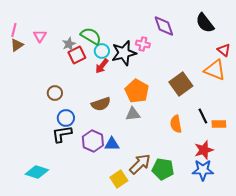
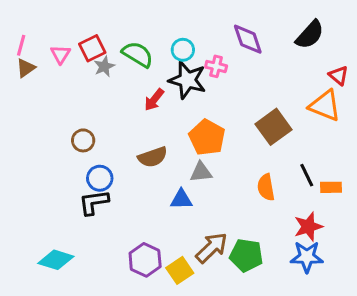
black semicircle: (205, 23) -> (310, 35), turned -100
cyan circle: (102, 51) -> (183, 50), moved
black star: (124, 53) -> (187, 80), turned 30
red square: (77, 55) -> (92, 48), moved
purple hexagon: (93, 141) -> (145, 260), moved
blue triangle: (112, 144) -> (181, 199), moved

